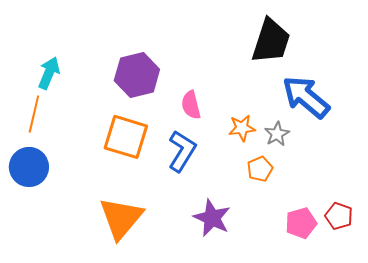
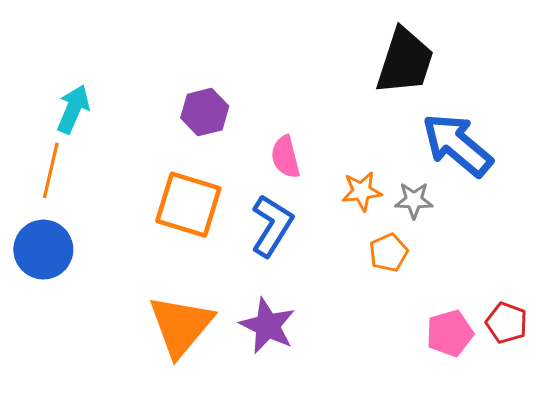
purple hexagon: (137, 75) -> (205, 112), size x0.7
gray star: (277, 134) -> (414, 200), turned 30
purple star: (212, 218) -> (267, 326), moved

